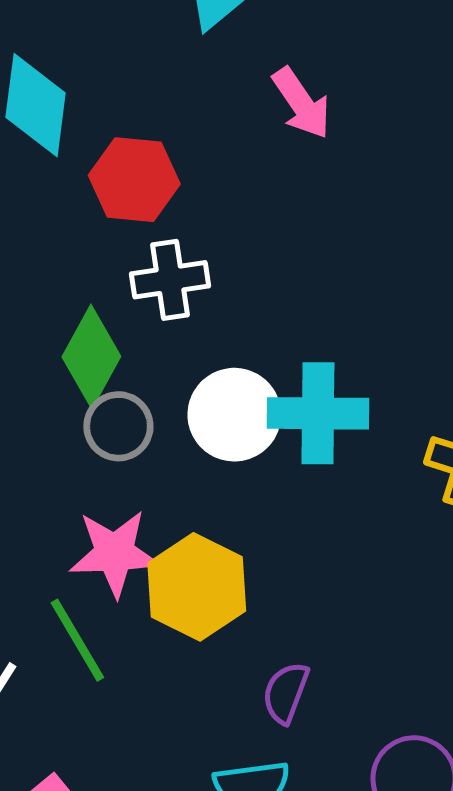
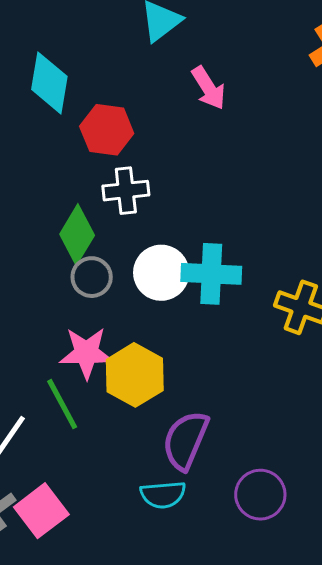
purple semicircle: (286, 693) -> (186, 440), size x1.6

